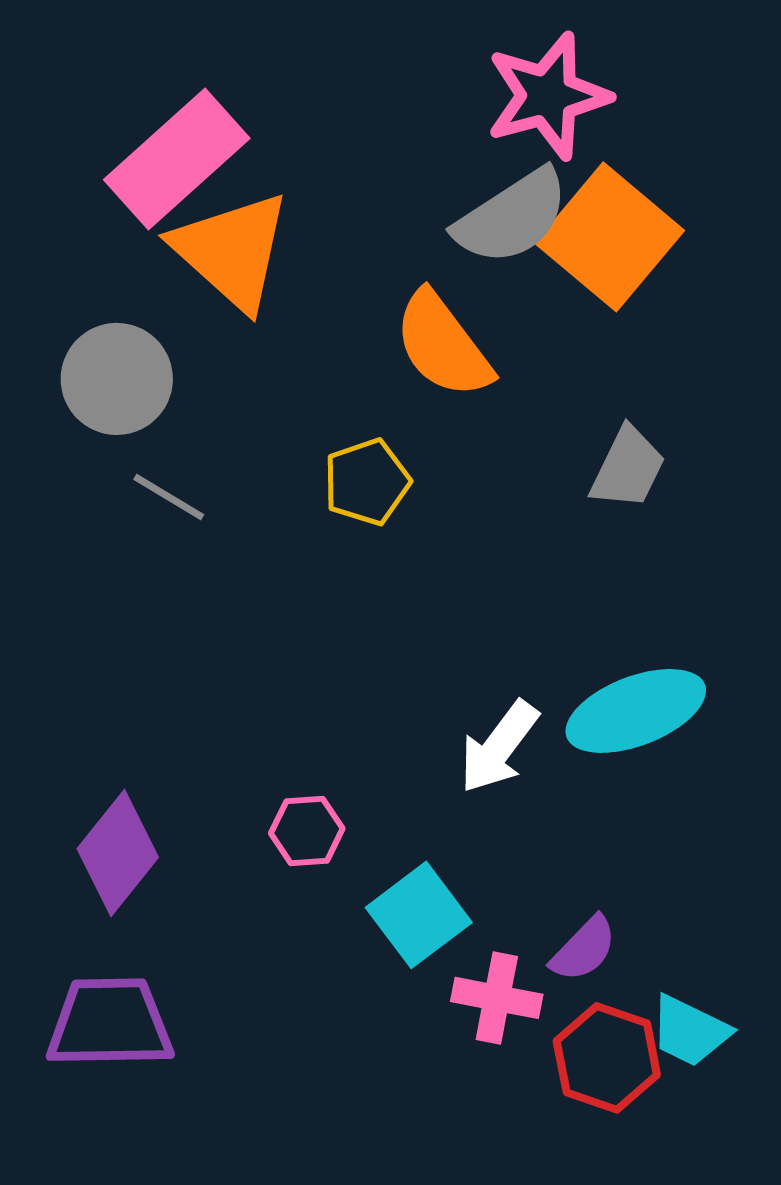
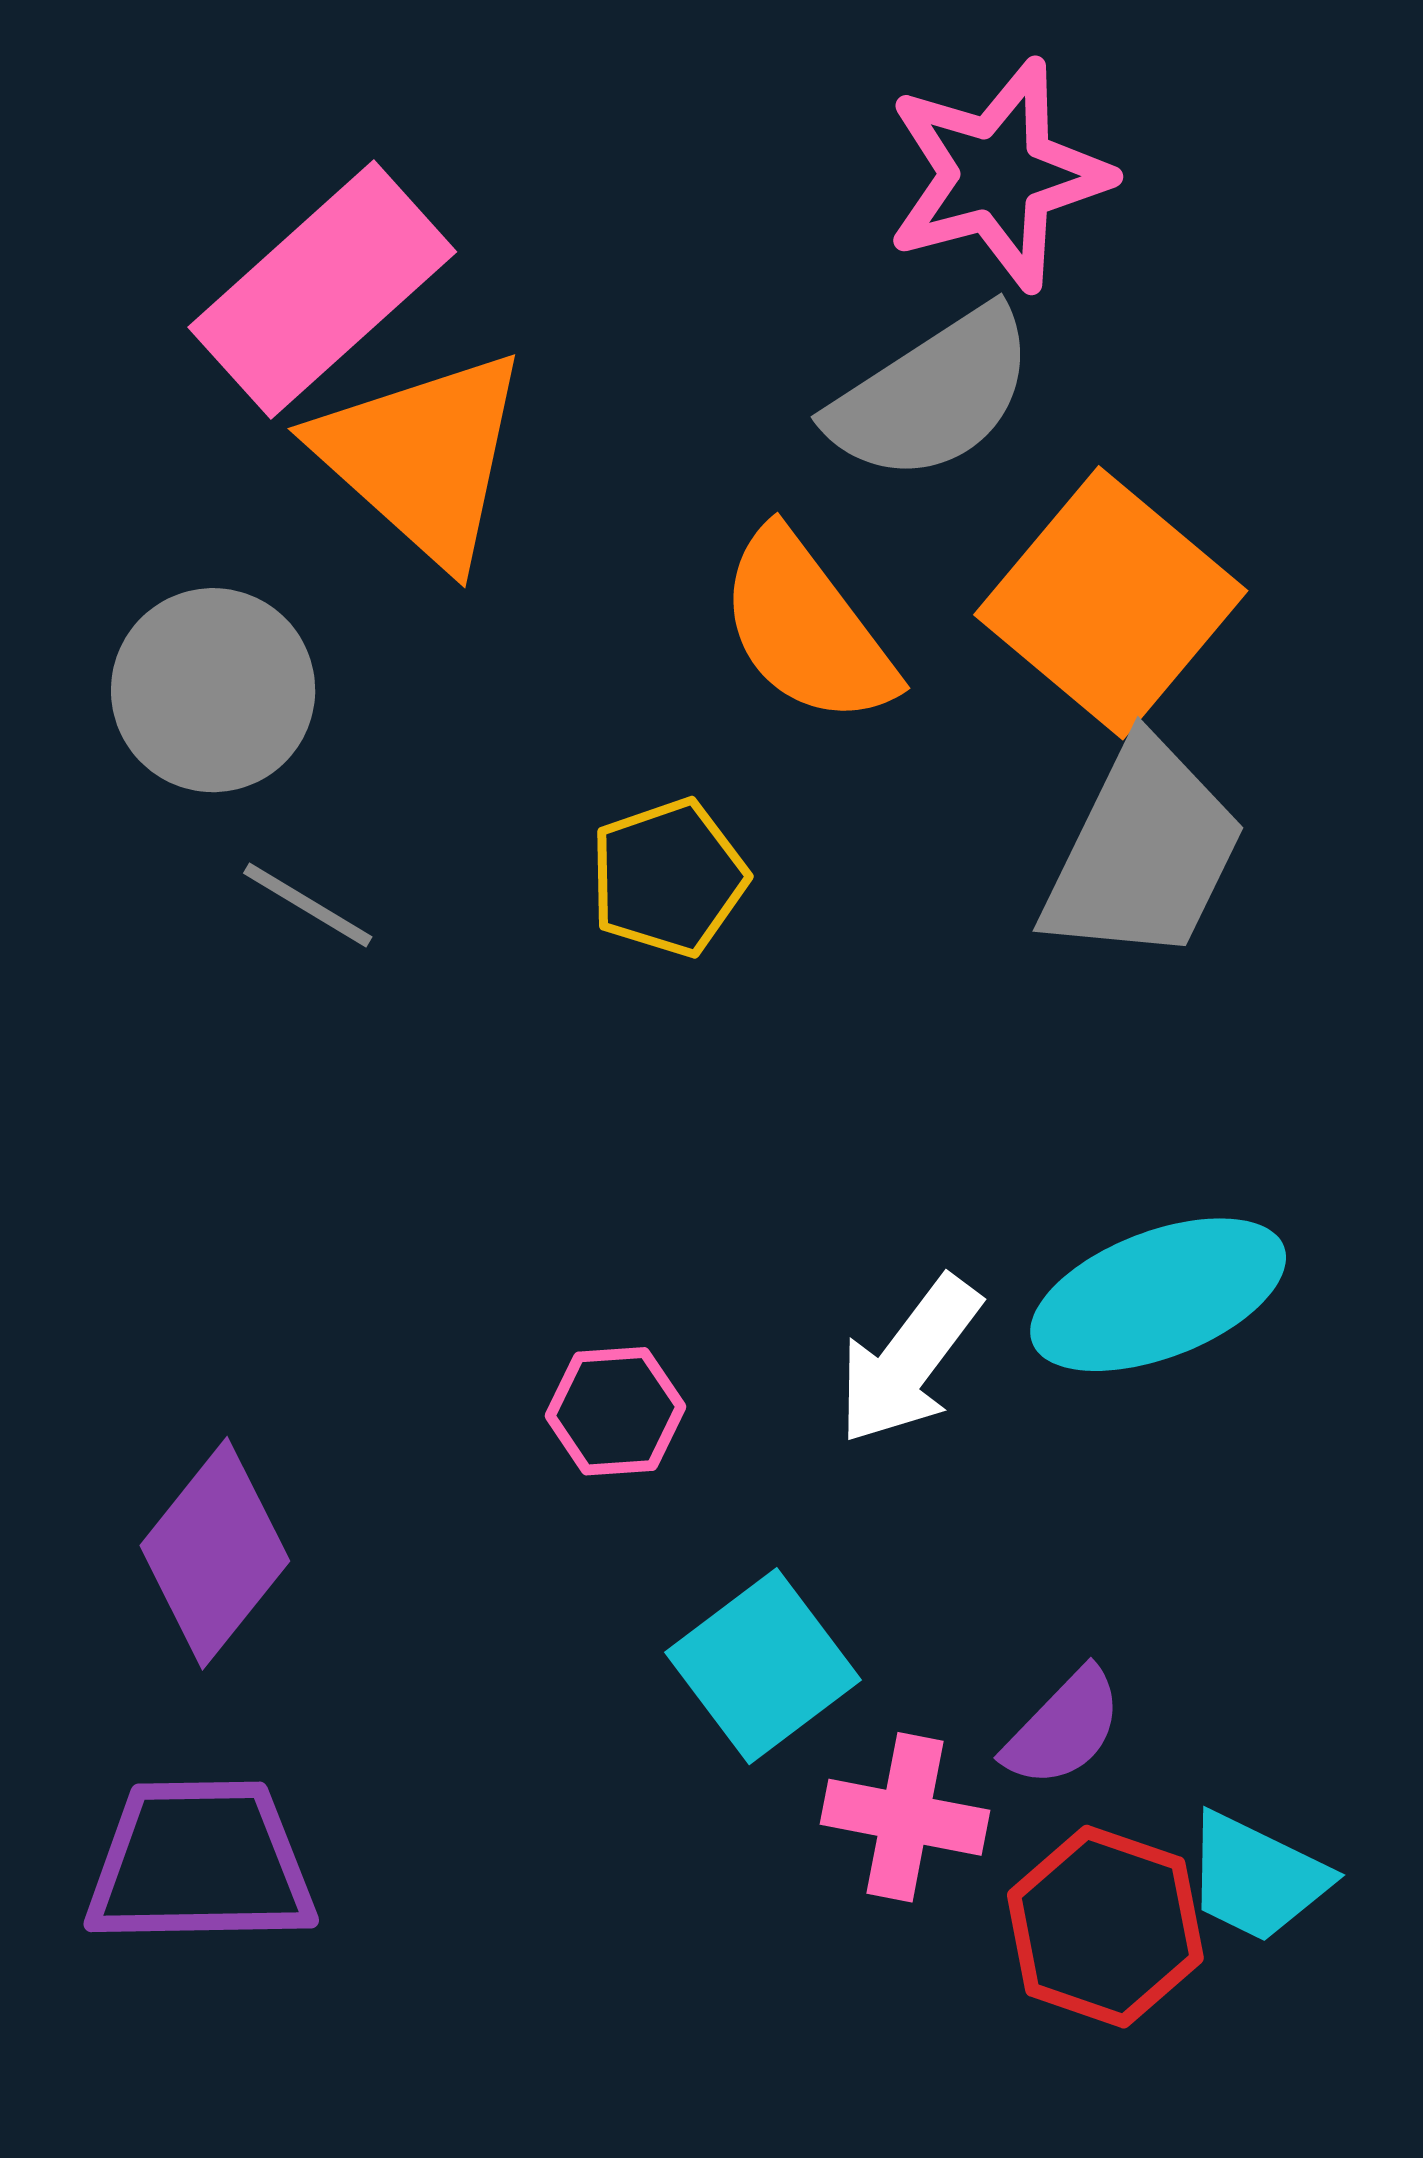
orange square: (610, 237) -> (1111, 603), moved
gray trapezoid: (628, 468) -> (1144, 852), size x1.5
pink hexagon: (307, 831) -> (615, 1411), moved

